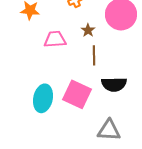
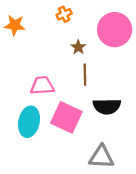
pink trapezoid: (55, 39) -> (42, 86), moved

